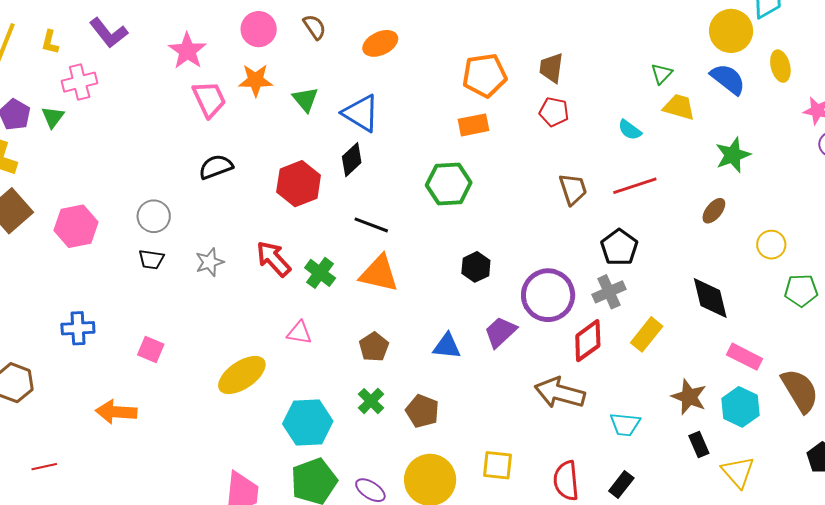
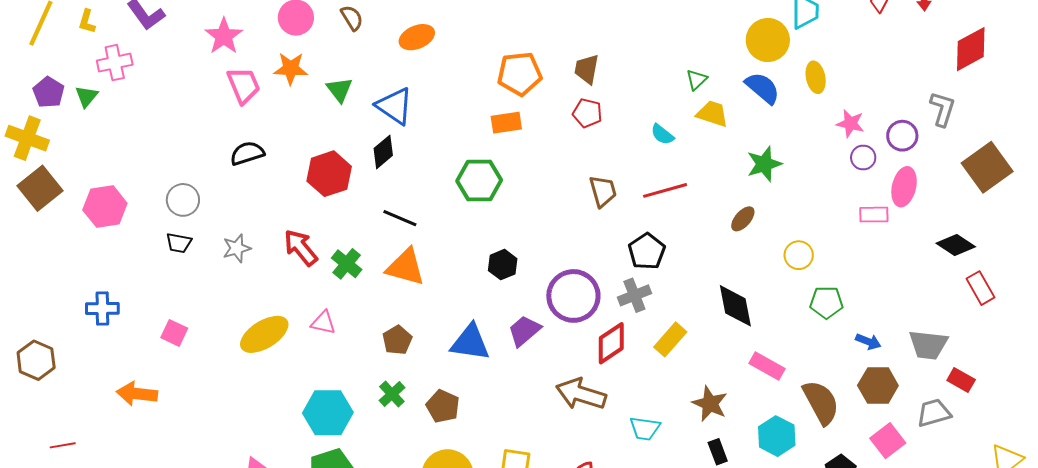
blue triangle: (447, 346) -> (470, 342), size x1.4
yellow ellipse: (242, 375) -> (264, 334), moved
cyan hexagon: (740, 407) -> (777, 436), moved

